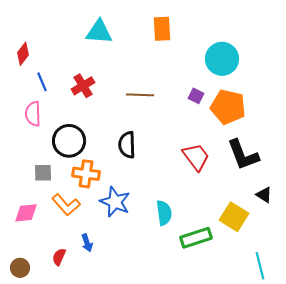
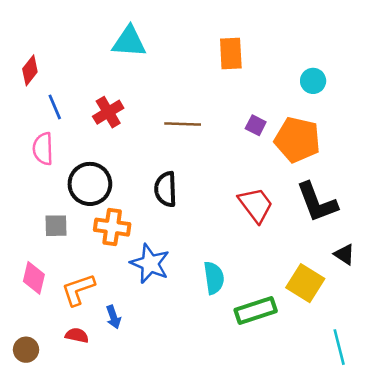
orange rectangle: (162, 29) -> (231, 53), moved
cyan circle: (222, 59) -> (313, 81), moved, size x0.6
orange L-shape: (66, 205) -> (78, 290), moved, turned 112
pink diamond: (26, 213) -> (34, 278), turned -70
red semicircle: (59, 257) -> (77, 335), turned 78

